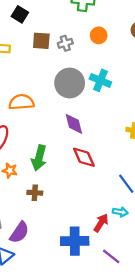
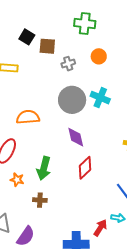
brown square: (41, 41) -> (47, 46), moved
red diamond: (84, 157) -> (85, 168), turned 70

